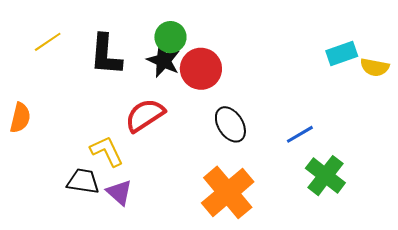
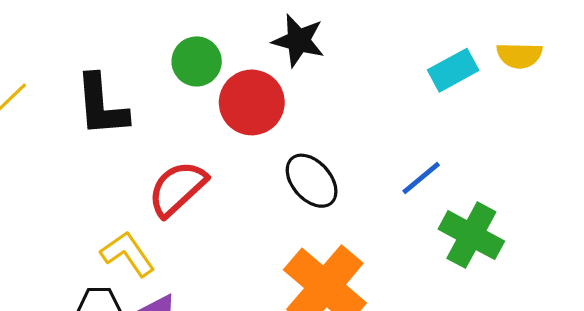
cyan rectangle: (342, 53) -> (453, 70), moved
black star: (163, 61) -> (298, 41), moved

